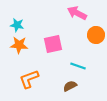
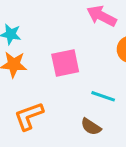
brown semicircle: (70, 86) -> (91, 127), turned -120

